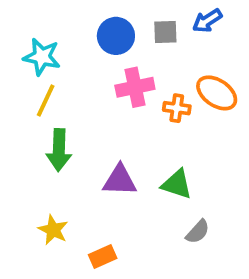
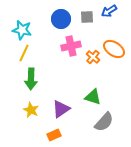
orange cross: (177, 108) -> (93, 57), turned 32
purple triangle: (120, 180) -> (61, 109), moved, turned -36
yellow star: (53, 230) -> (31, 110), moved
gray semicircle: (198, 232) -> (104, 122), size x1.5

